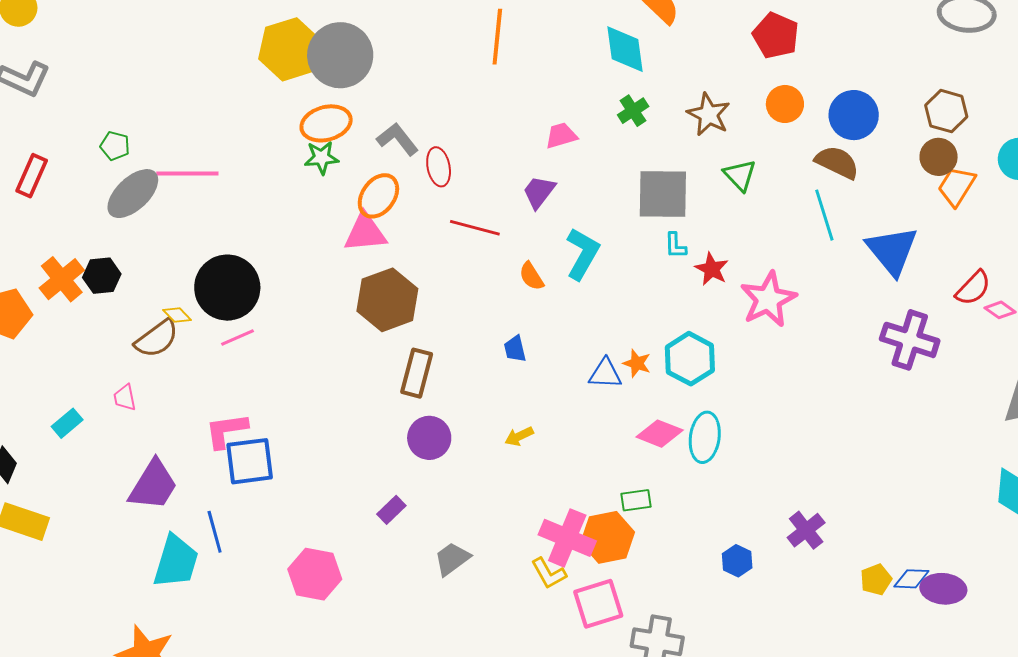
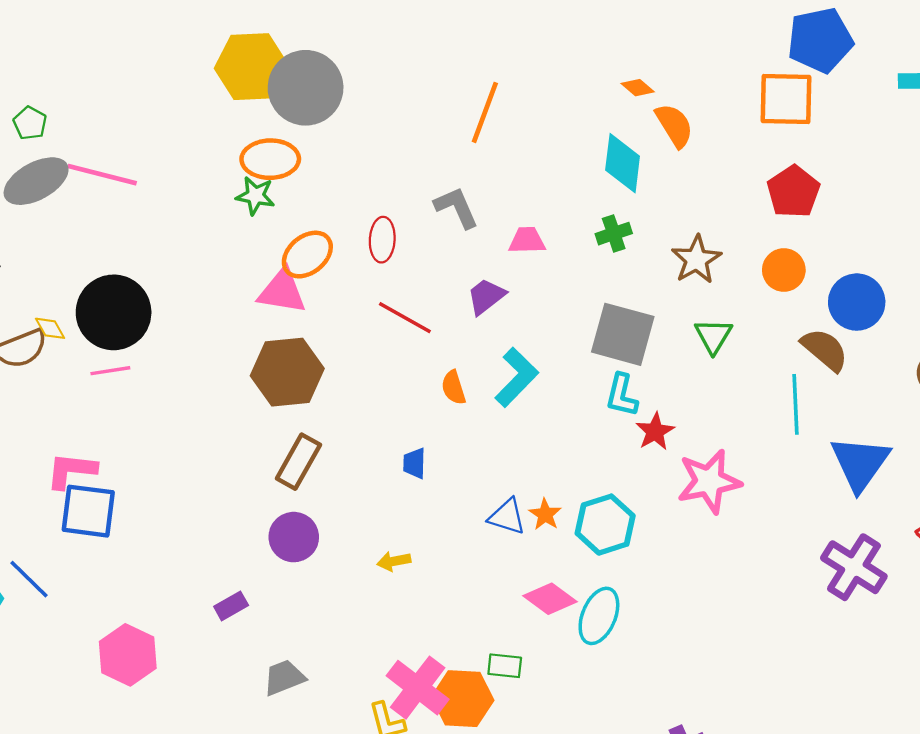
gray L-shape: (398, 139) -> (456, 207), moved
cyan L-shape: (675, 246) -> (622, 395), size x1.4
blue line: (215, 532) -> (29, 579), turned -45

